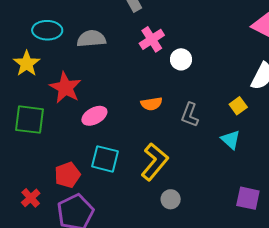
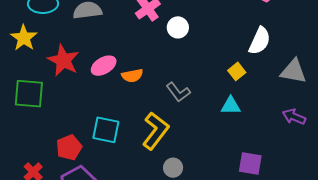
orange semicircle: (151, 104) -> (132, 76), moved
gray L-shape: (190, 115) -> (178, 92), moved, turned -55
pink ellipse: (94, 116) -> (104, 66), moved
cyan triangle: (231, 140) -> (231, 106), turned -40

